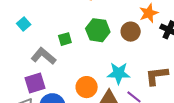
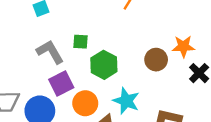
green hexagon: (98, 30) -> (104, 65), moved
purple square: (35, 83) -> (61, 84), moved, turned -30

